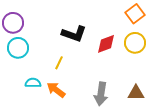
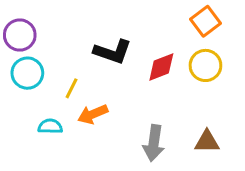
yellow line: (59, 63) -> (71, 88), moved
orange arrow: (56, 90) -> (93, 114), moved, turned -60

